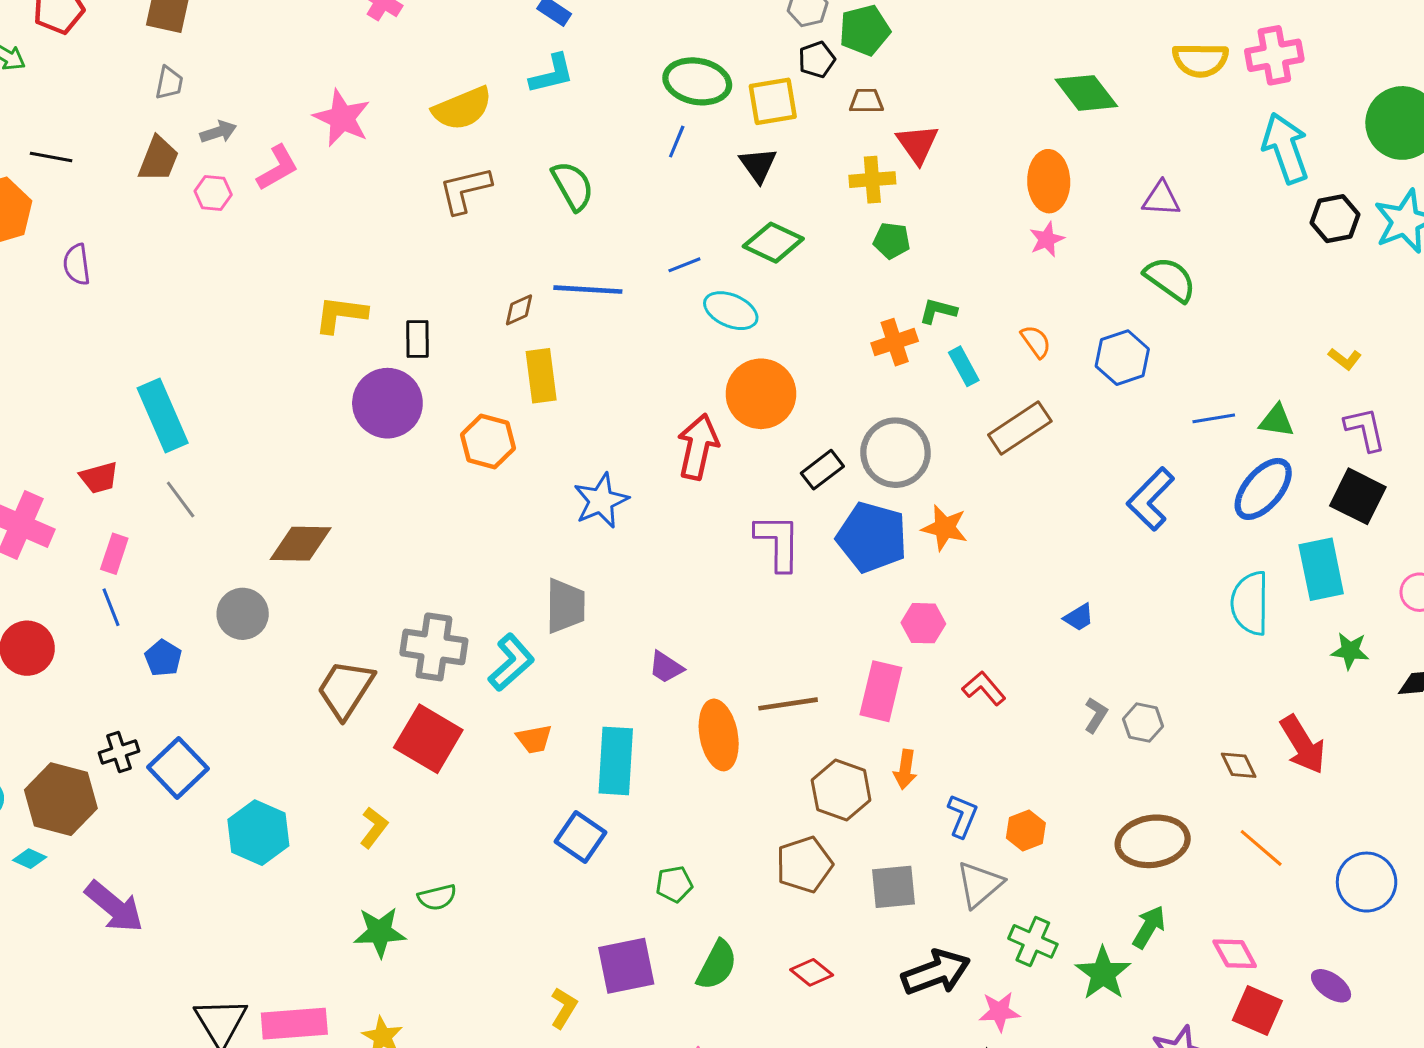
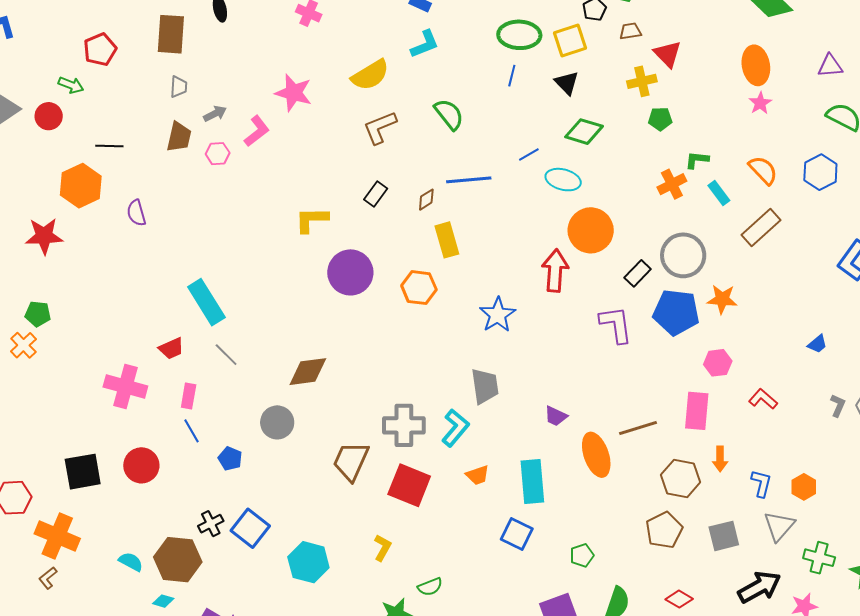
black rectangle: (417, 339) -> (376, 194), moved, turned 45
orange semicircle: (1036, 342) -> (763, 170), size x1.4

